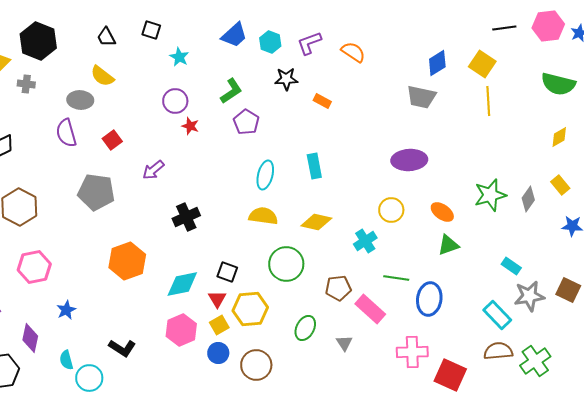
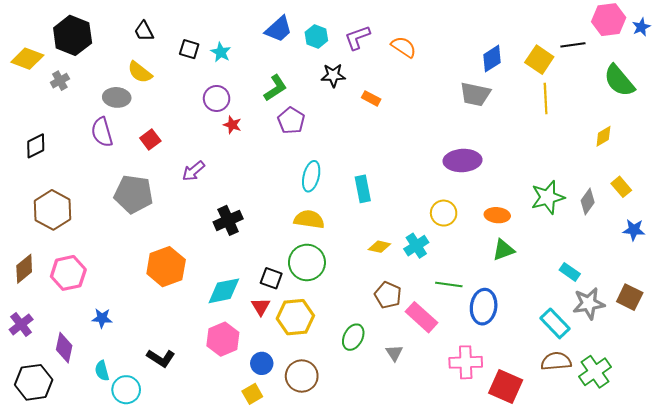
black line: (504, 28) -> (573, 45), moved
black square: (151, 30) -> (189, 49), moved
gray cross: (26, 84) -> (60, 81), turned -36
green semicircle: (558, 84) -> (619, 81), turned 36
yellow diamond: (559, 137) -> (603, 136), moved
cyan rectangle: (314, 166) -> (363, 189), moved
orange ellipse: (442, 212) -> (497, 215), turned -30
yellow diamond: (316, 222) -> (379, 247), moved, size x0.7
green circle: (286, 264) -> (307, 262), moved
brown pentagon: (338, 288) -> (388, 295), turned 30
blue star: (66, 310) -> (102, 318), turned 30
yellow square: (219, 325) -> (252, 394), moved

